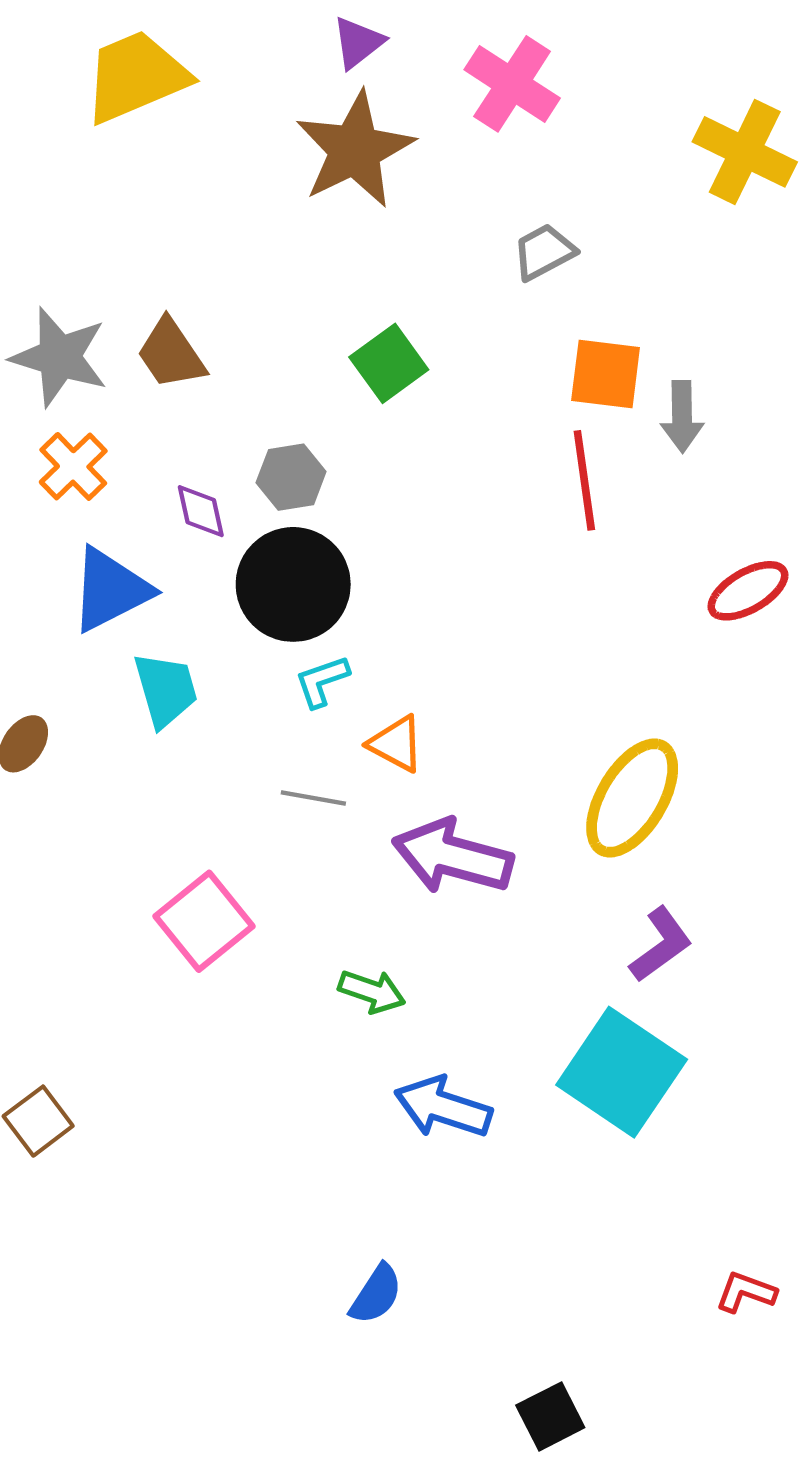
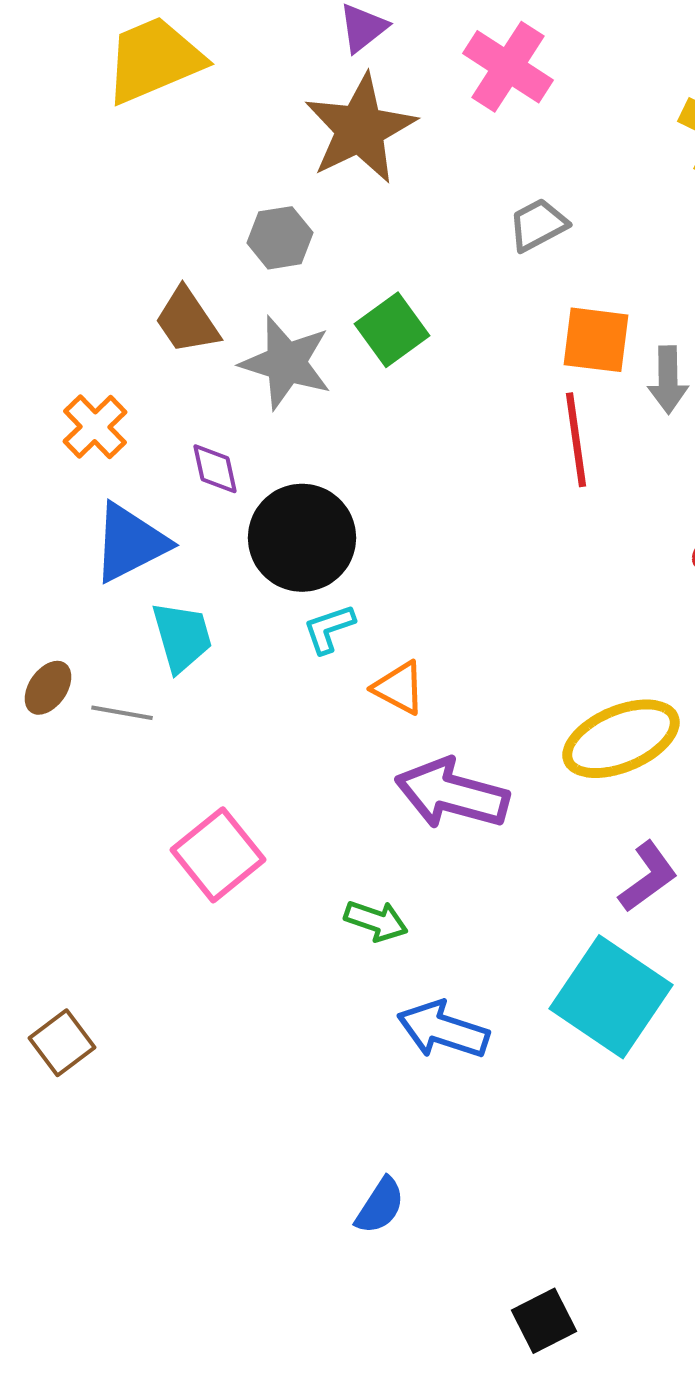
gray star: (59, 357) -> (286, 363), moved
gray hexagon: (291, 477) -> (280, 238), moved
gray line: (313, 798) -> (122, 713), moved
yellow ellipse: (632, 798) -> (621, 739), turned 36

